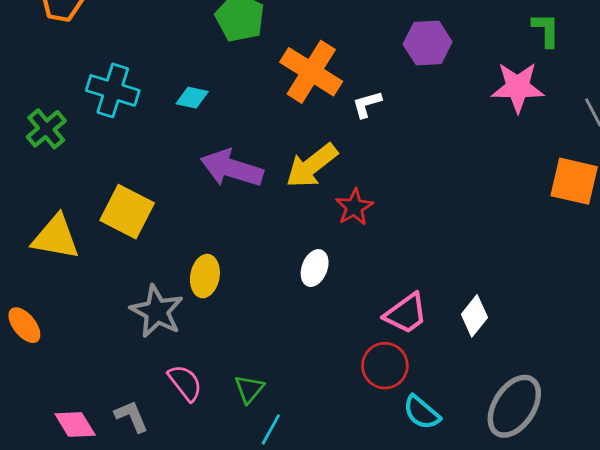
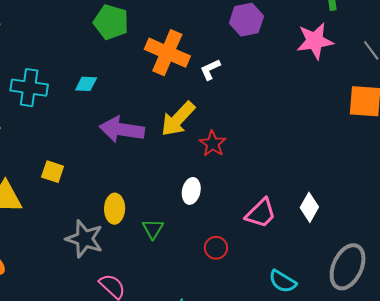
yellow square: (127, 212) -> (53, 172), size x0.6
red circle: (385, 366) -> (216, 248), moved, size x0.7
green triangle: (249, 389) -> (153, 229), moved

